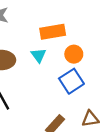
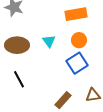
orange rectangle: (53, 32) -> (76, 14), moved

